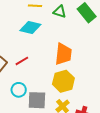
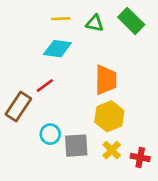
red line: (22, 61) -> (45, 85), moved

